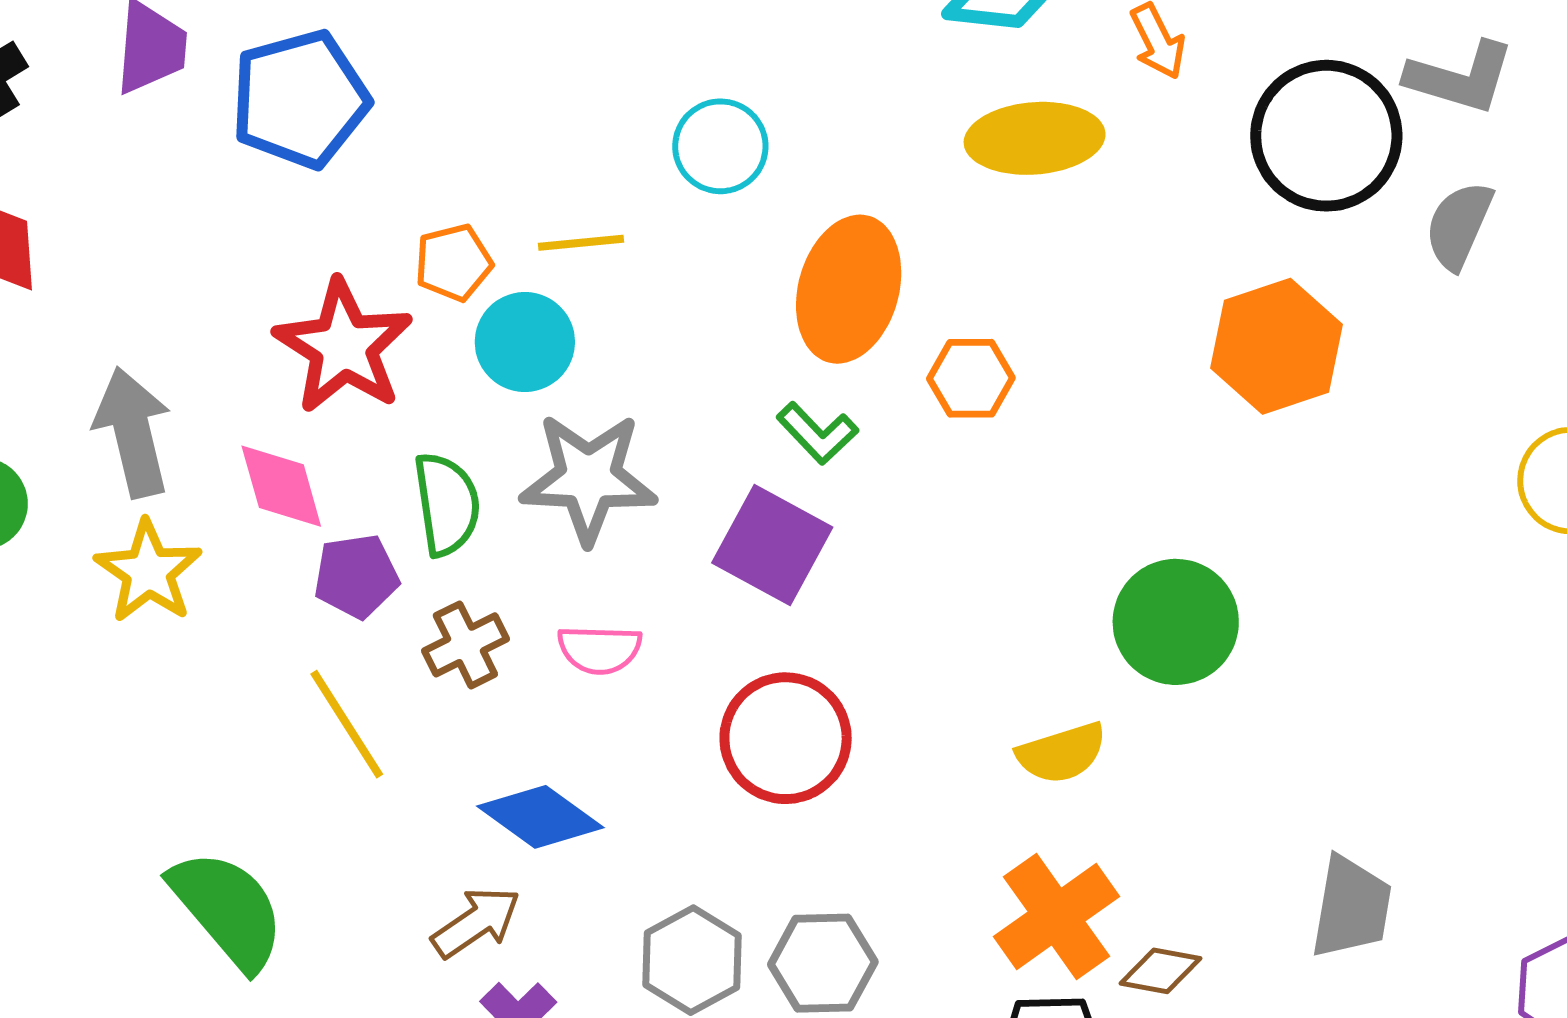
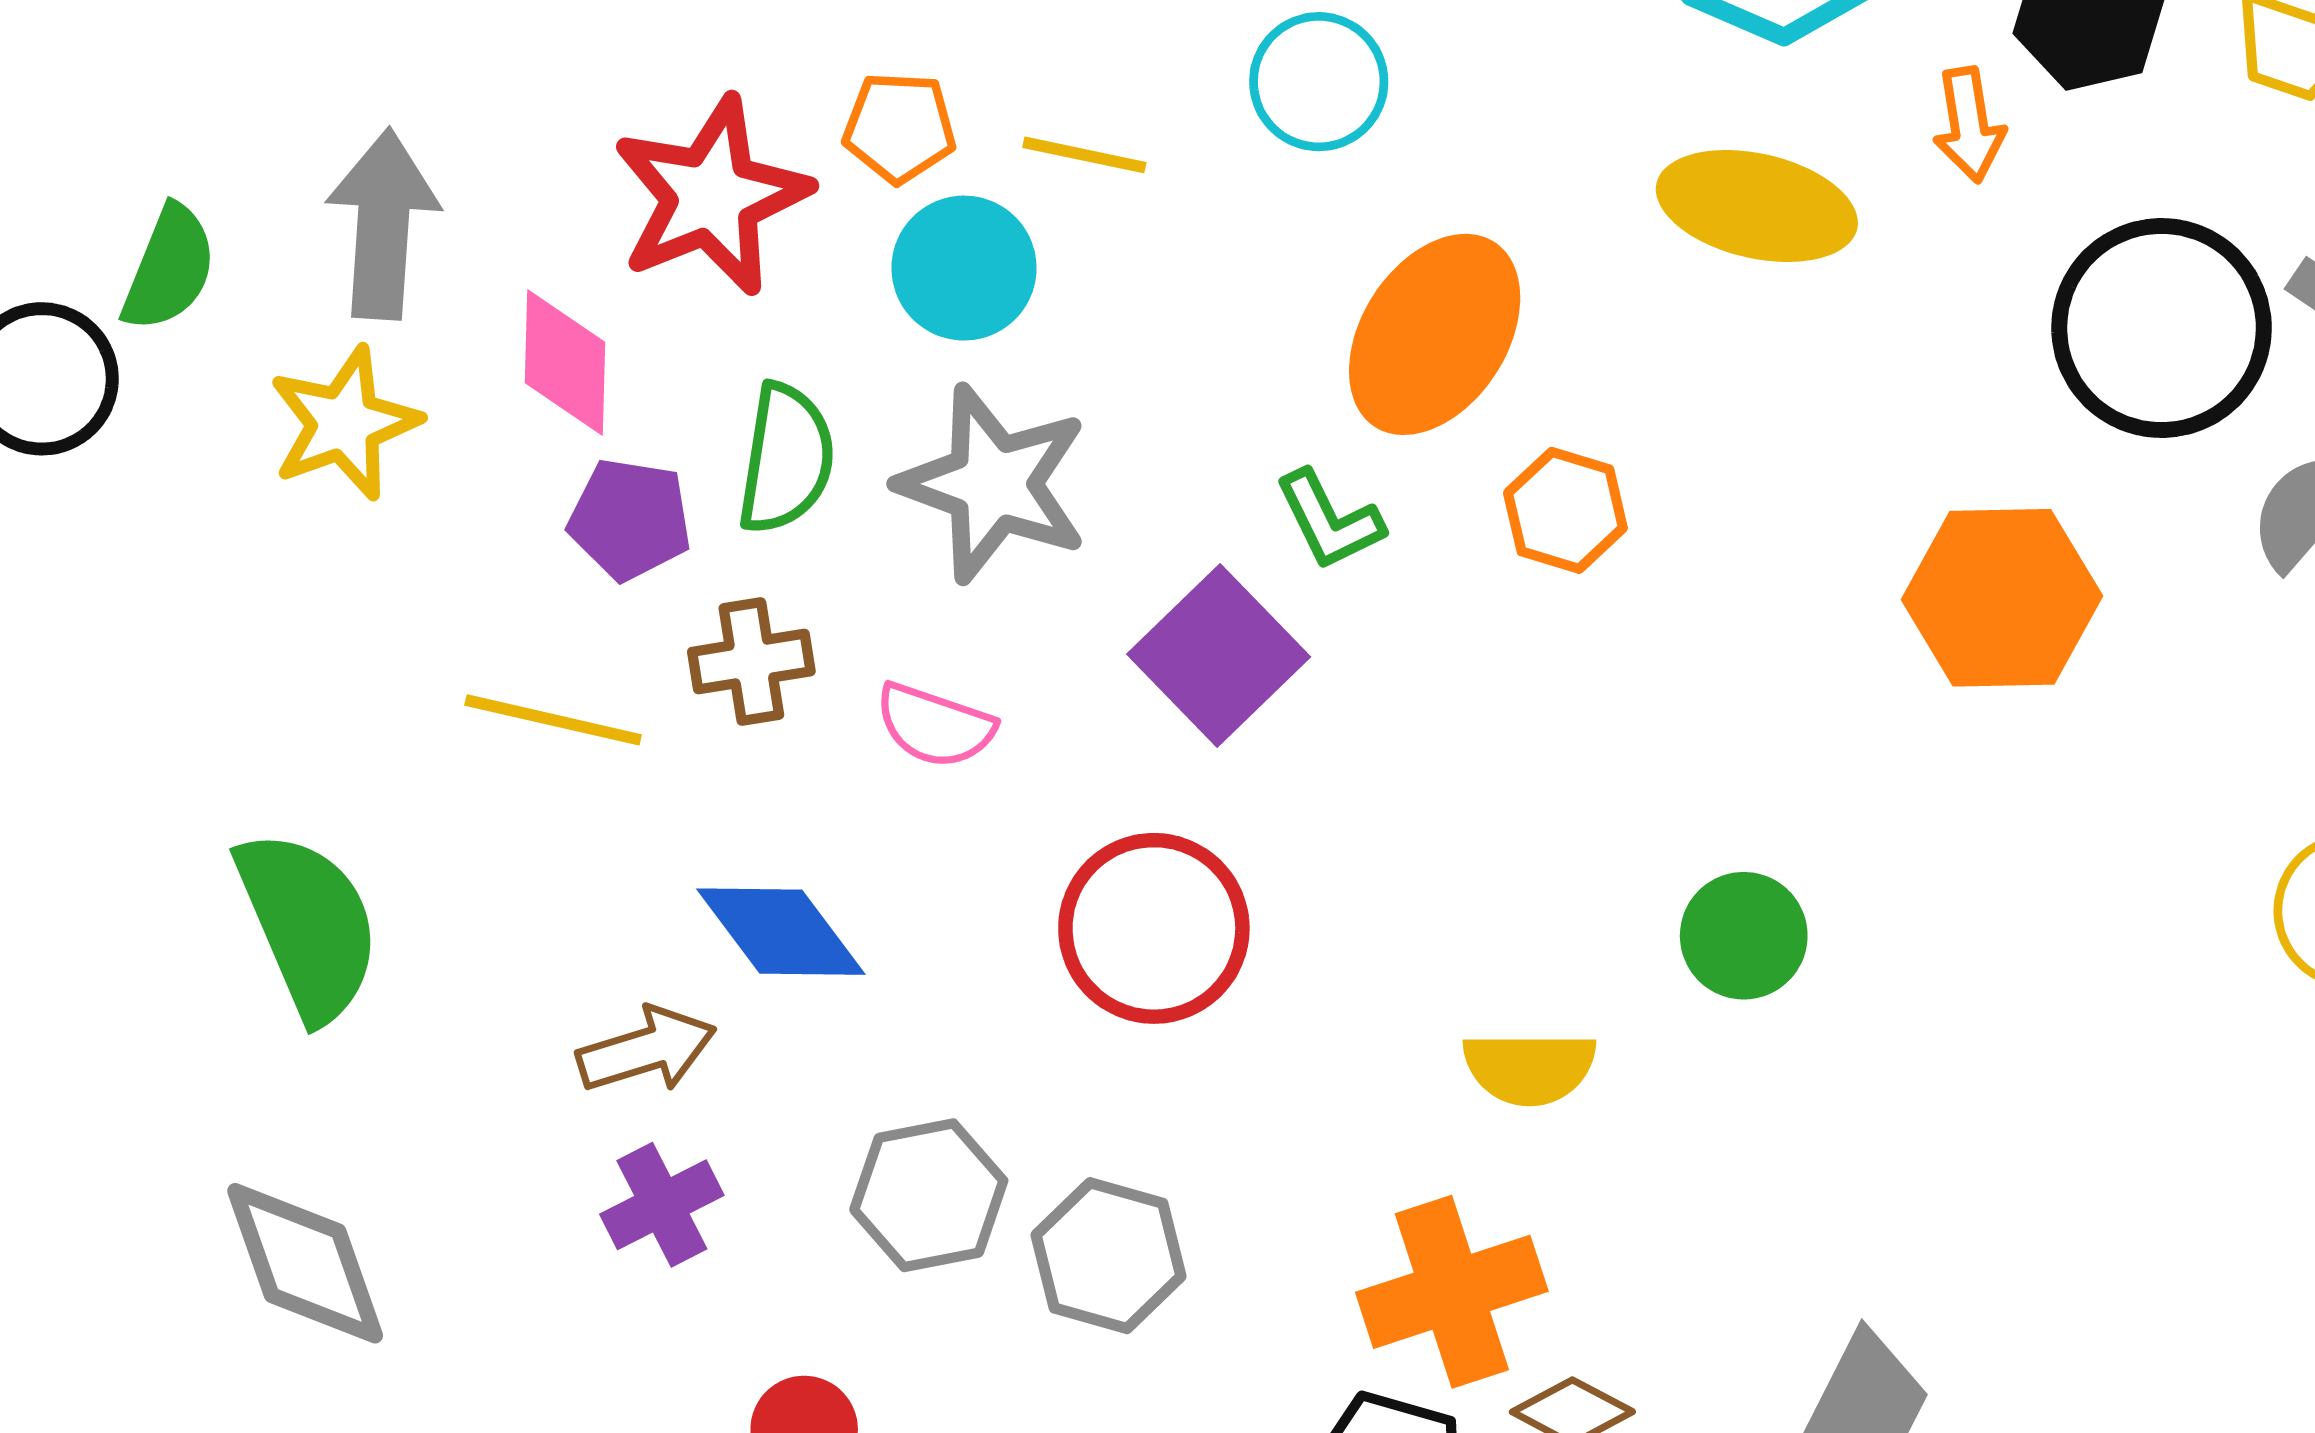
green circle: (1176, 622) -> (1744, 936), size x0.7
yellow line: (347, 724) -> (553, 720), turned -62

